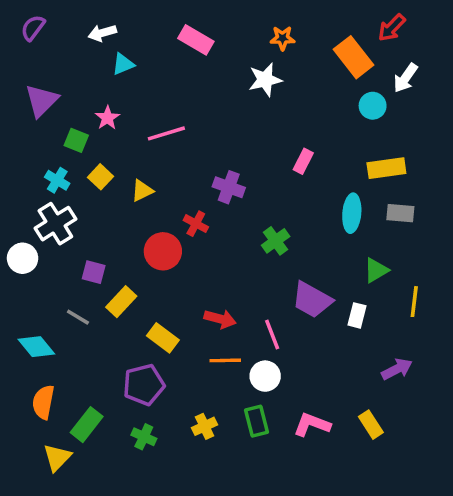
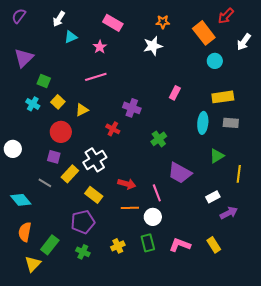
white arrow: (102, 33) -> (59, 19), turned -42
white arrow: (406, 78) -> (244, 42), moved
pink star: (107, 118) -> (100, 47), moved
white cross: (55, 224) -> (95, 160), moved
red circle: (163, 251) -> (61, 132), moved
white rectangle: (357, 315) -> (213, 197), moved, turned 48

